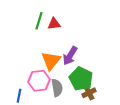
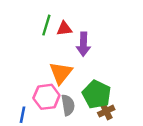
purple arrow: (70, 56) -> (83, 44), moved, turned -30

